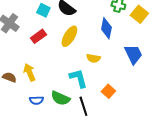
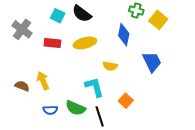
red rectangle: (38, 36) -> (52, 43), turned 42
yellow ellipse: (69, 36) -> (85, 43), turned 45

